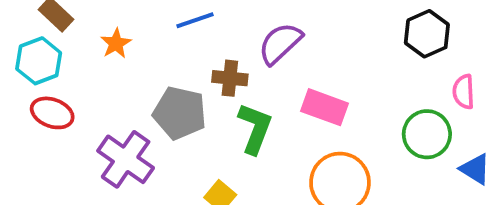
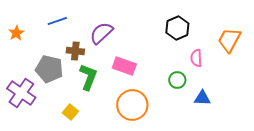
green circle: (427, 134) -> (177, 80), size x0.7
blue triangle: (475, 169) -> (202, 98), turned -30

